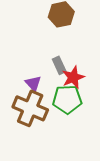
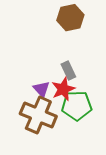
red star: (73, 77) -> (63, 89), moved

